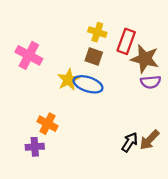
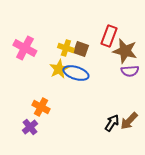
yellow cross: (97, 32) -> (66, 48), moved
purple cross: (35, 147) -> (30, 127), turned -35

